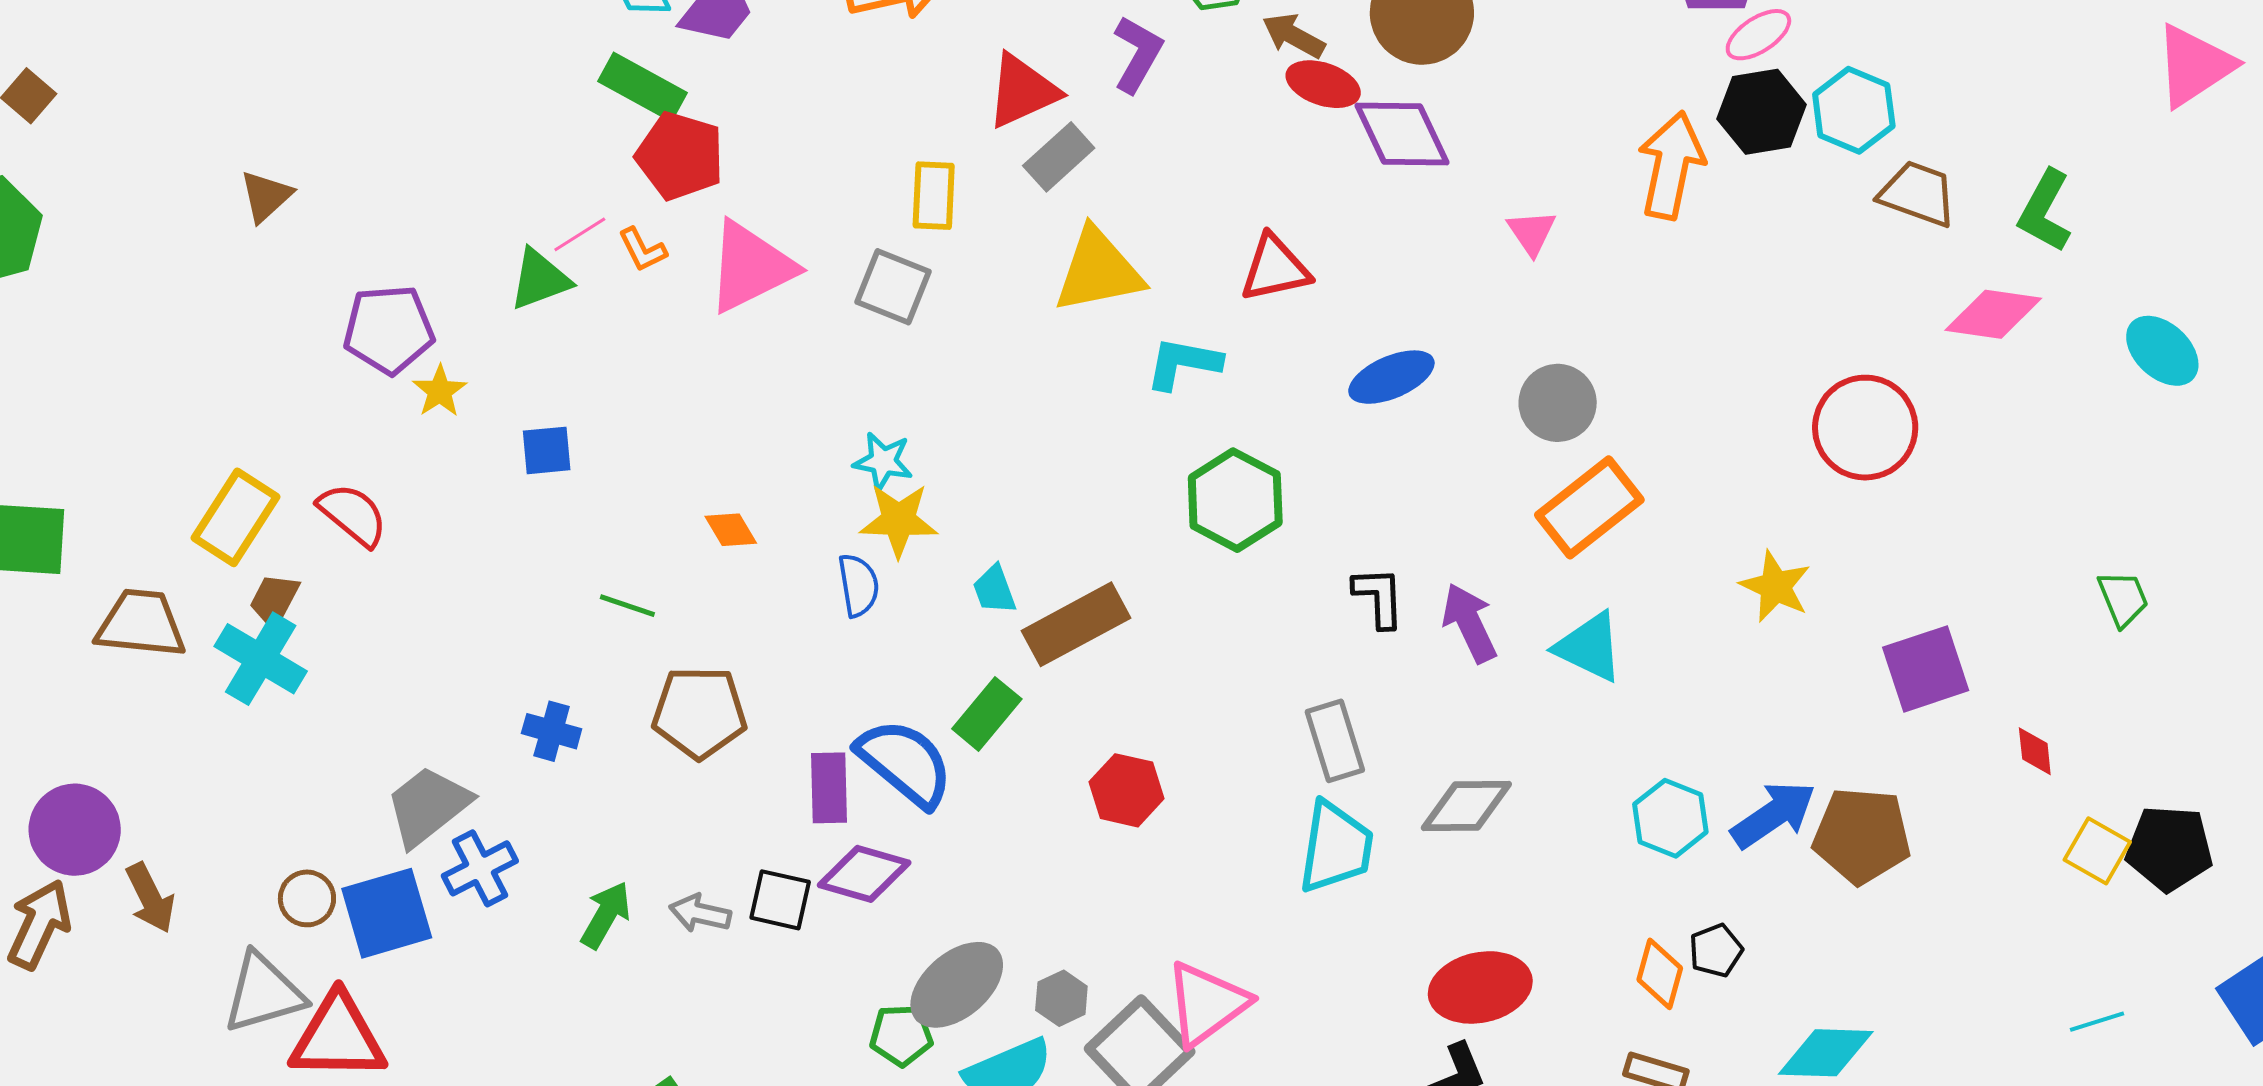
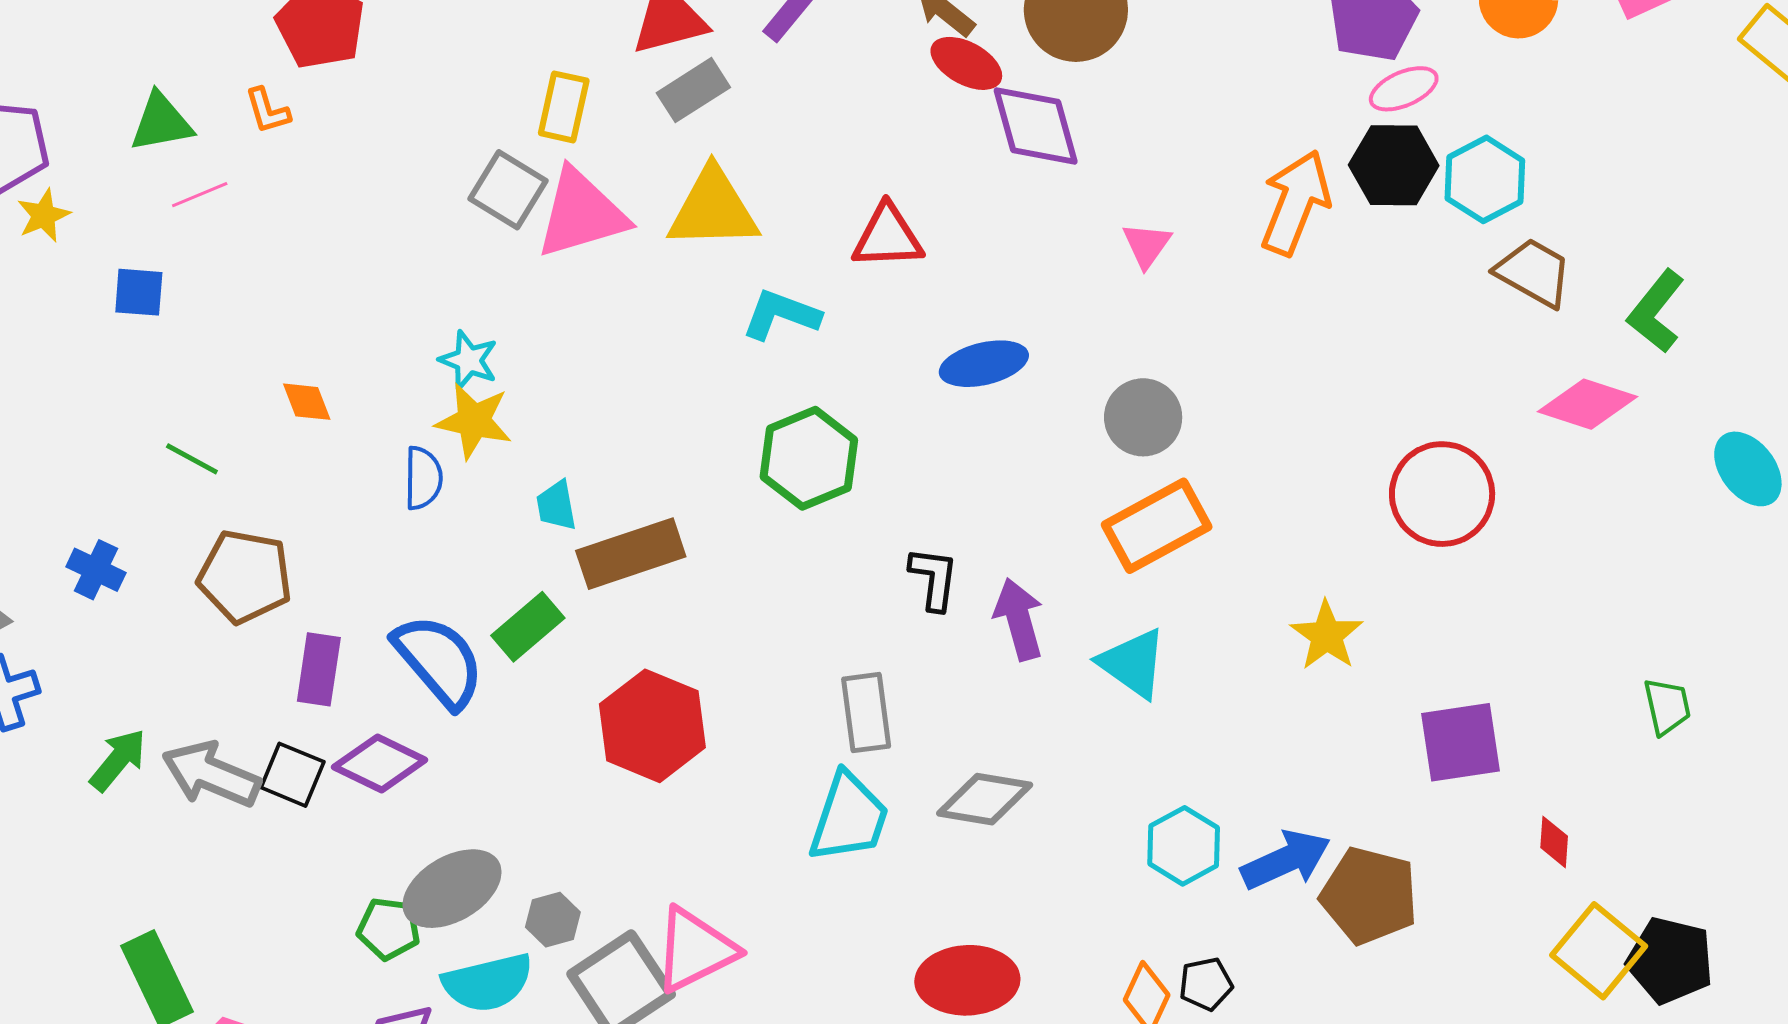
pink line: (580, 234) -> (200, 195), moved
pink triangle: (751, 267) -> (581, 214), moved
purple rectangle: (829, 788) -> (319, 669), moved
red hexagon: (1127, 790) -> (652, 726), size x1.5
yellow square: (2097, 851) -> (1599, 951), size x1.4
gray arrow: (700, 913) -> (211, 774), size x1.6

